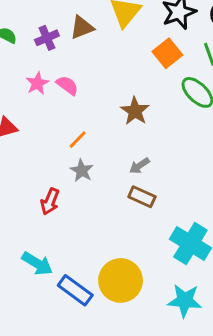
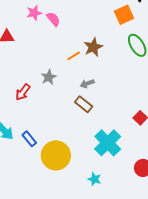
orange line: (78, 140) -> (74, 56), moved
blue rectangle: (75, 290) -> (29, 139), moved, size x0.7
cyan star: (185, 301) -> (94, 179), size x0.6

